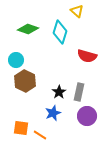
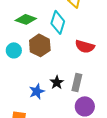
brown hexagon: (25, 81) -> (40, 45), moved
blue star: (53, 113) -> (37, 91), moved

